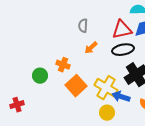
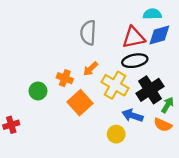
gray semicircle: (83, 26) -> (88, 33), size x1.5
orange arrow: (91, 48) -> (90, 69), moved
yellow cross: (106, 88) -> (115, 85), moved

